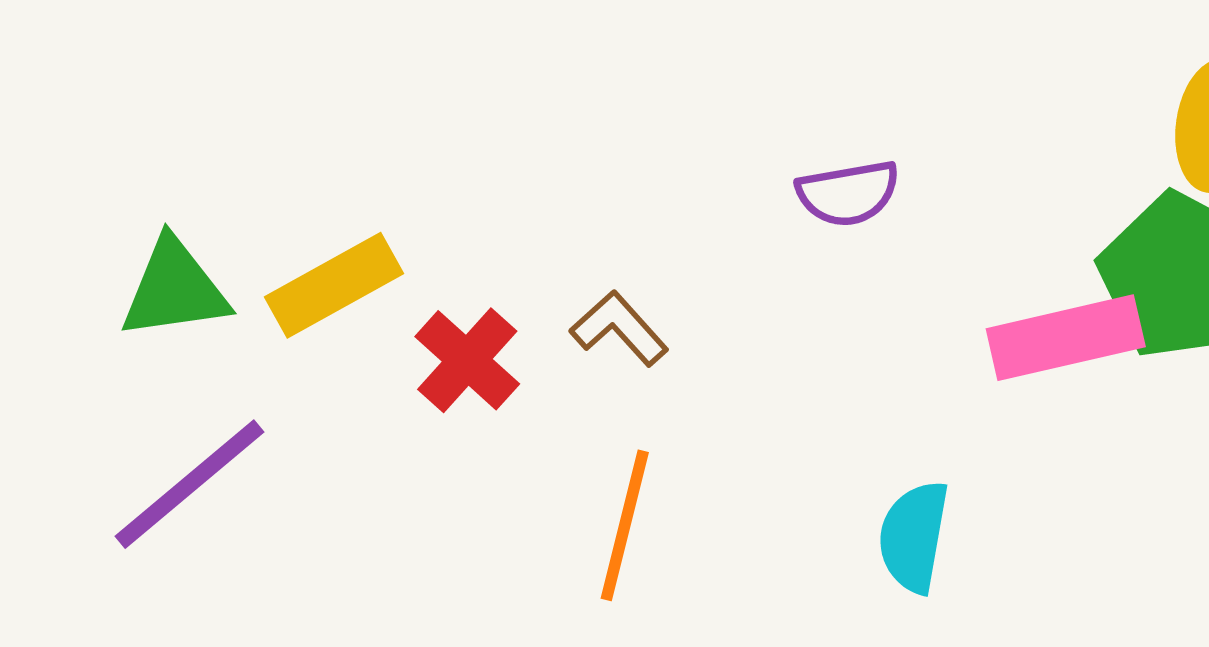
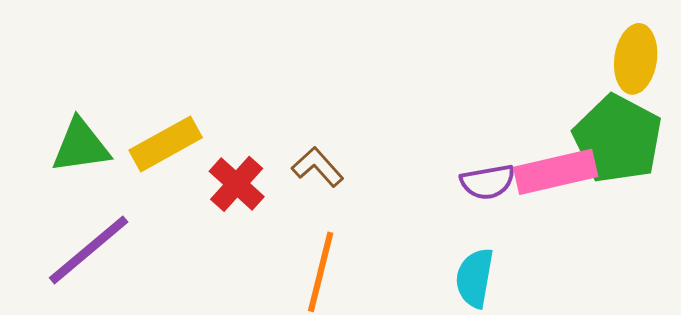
purple semicircle: (848, 193) -> (488, 182), moved

